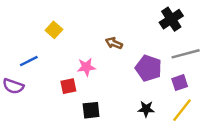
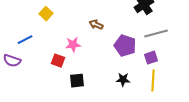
red square: (68, 86) -> (58, 61), turned 32
yellow line: (182, 110) -> (153, 81), turned -35

